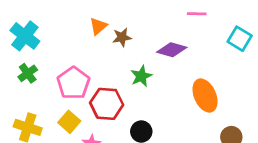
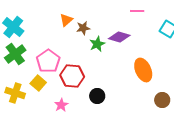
green cross: (28, 73) -> (15, 54), size x1.5
green star: (141, 76) -> (97, 44), moved
yellow square: (69, 122) -> (38, 83), moved

